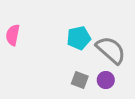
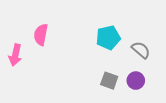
gray semicircle: (111, 50) -> (141, 50), size x0.6

